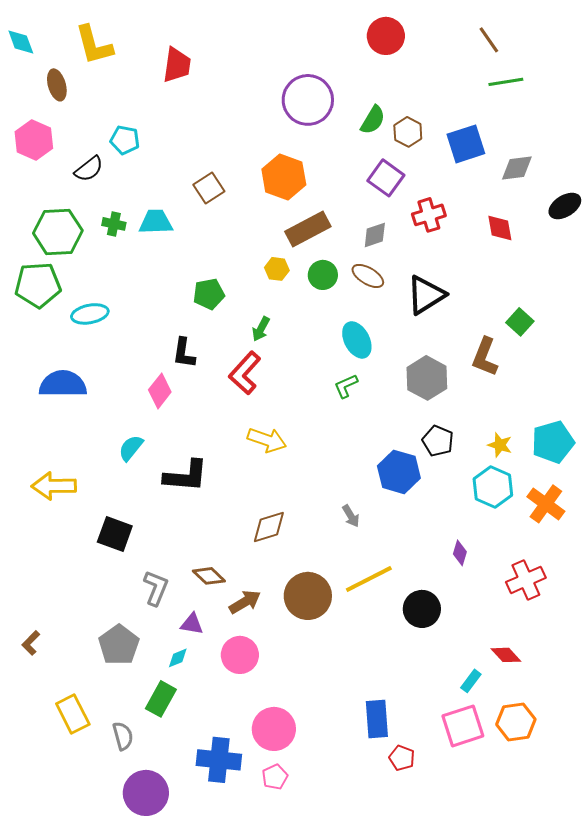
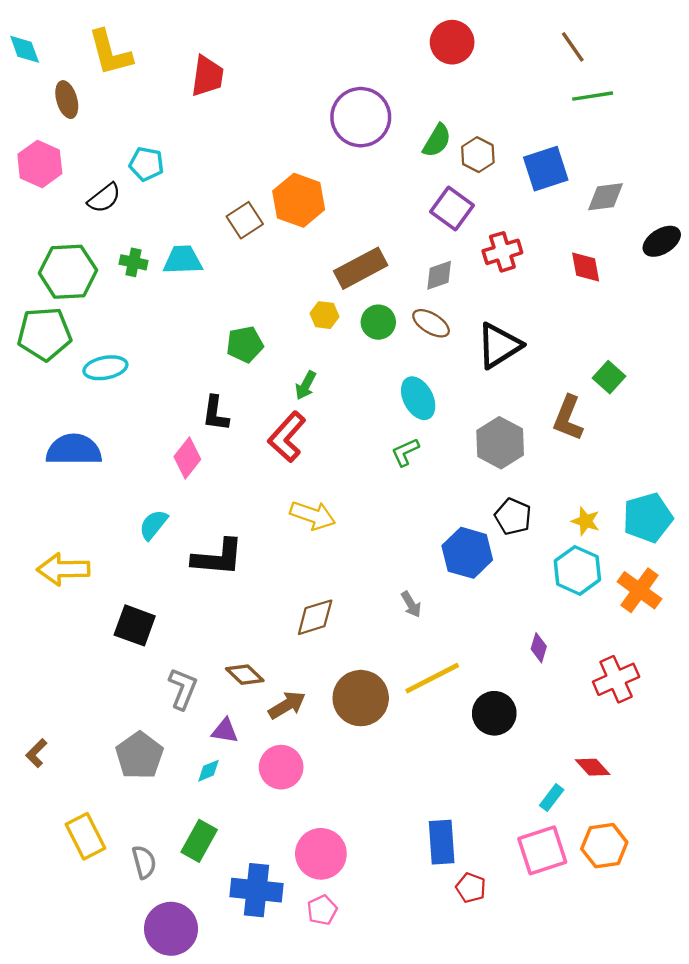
orange hexagon: (284, 177) -> (299, 200), moved
green rectangle: (161, 699) -> (199, 841), moved

